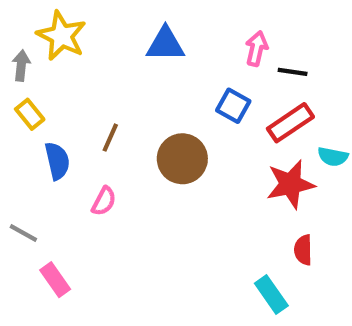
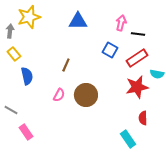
yellow star: (61, 36) -> (29, 17), turned 30
brown line: (110, 138) -> (66, 65), moved
brown circle: (182, 159) -> (86, 95), moved
pink semicircle: (104, 201) -> (59, 95), moved

